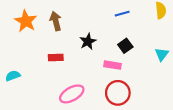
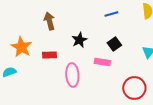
orange star: (26, 21) -> (21, 47), moved
red circle: (118, 93) -> (134, 88), moved
pink ellipse: (72, 94) -> (72, 75), moved, turned -65

